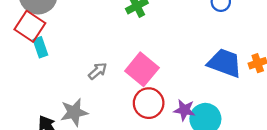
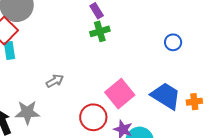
pink square: (142, 69) -> (120, 94), moved

